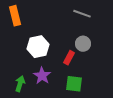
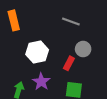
gray line: (82, 14) -> (71, 21), moved

